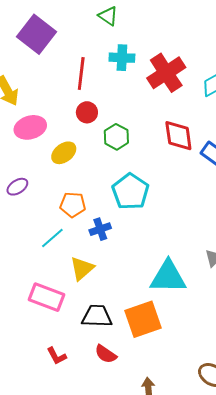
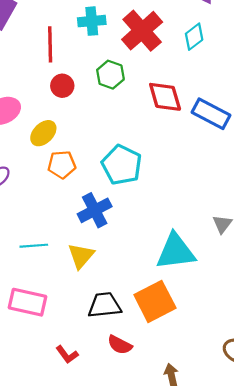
green hexagon: (116, 137) -> (110, 75), moved
orange pentagon: (73, 205) -> (62, 165), moved
blue cross: (100, 229) -> (95, 210), size x1.4
cyan line: (52, 238) -> (34, 246), moved, turned 45
pink rectangle: (47, 297) -> (27, 302), moved

